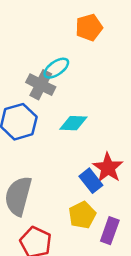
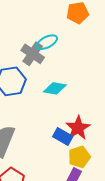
blue rectangle: (91, 181) -> (63, 137), turned -30
yellow pentagon: (82, 215) -> (79, 157), moved

